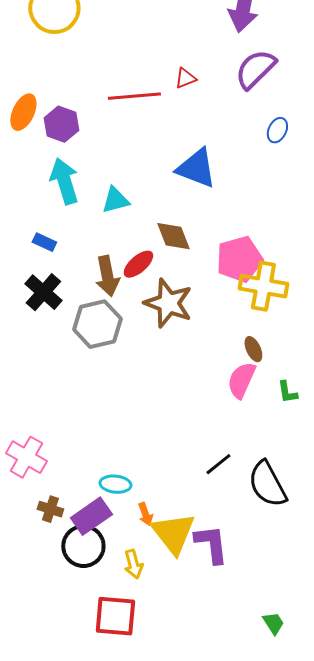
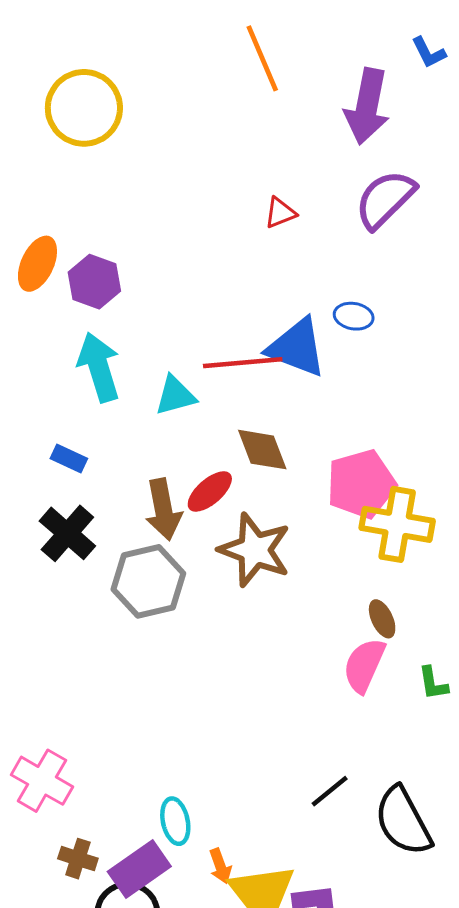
red line: (134, 96) -> (243, 363), moved
blue ellipse: (277, 130) -> (354, 316), moved, turned 75
cyan ellipse: (115, 484) -> (175, 821), turned 72

